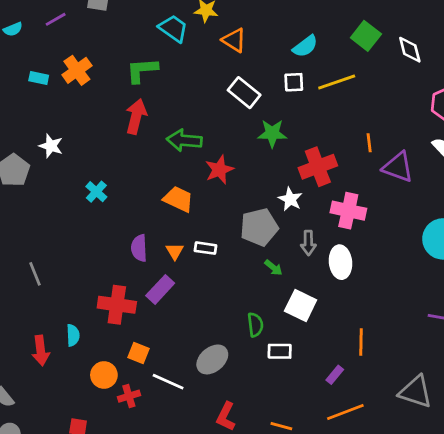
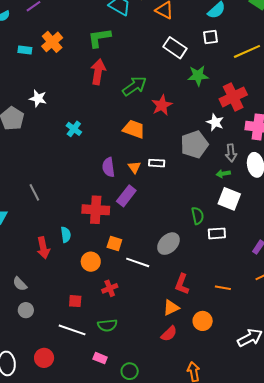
yellow line: (337, 82) -> (247, 51), moved
green arrow: (184, 140) -> (135, 86), turned 145
green arrow: (273, 268) -> (223, 174), moved, turned 136
red cross: (129, 396) -> (110, 288), moved

